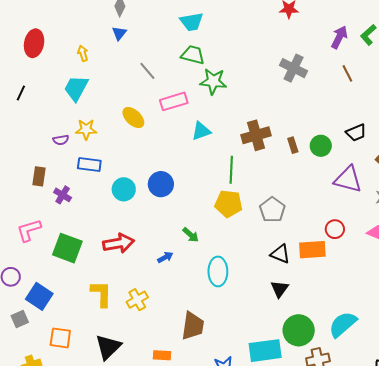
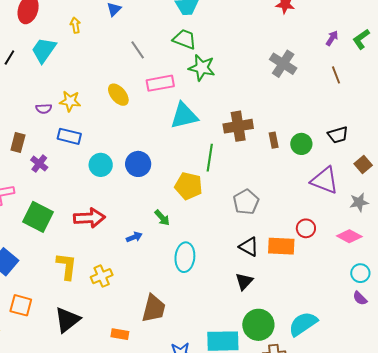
purple arrow: (339, 37) -> (332, 38), size x0.7
cyan trapezoid: (76, 88) -> (44, 50), moved
cyan triangle: (201, 131) -> (184, 116), size x1.4
yellow pentagon: (228, 204) -> (189, 186), moved

